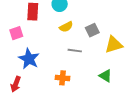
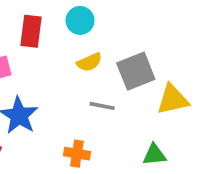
gray square: (92, 30) -> (136, 71), size x1.5
green triangle: (105, 76) -> (154, 155), turned -40

